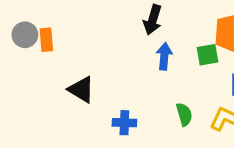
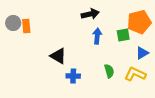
black arrow: (153, 20) -> (90, 14), turned -120
black triangle: (81, 90) -> (58, 56), moved

